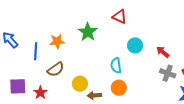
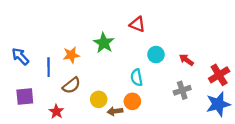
gray cross: (168, 73) -> (182, 90), moved, turned -35
purple square: (18, 86) -> (25, 97), moved
orange circle: (119, 88) -> (132, 101), moved

